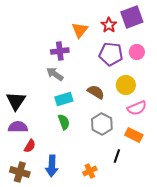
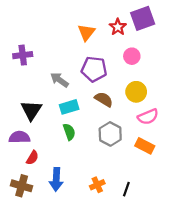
purple cross: (60, 51) -> (23, 55), moved
pink circle: (137, 52) -> (132, 56), moved
purple pentagon: (111, 54) -> (94, 69), moved
black triangle: (16, 101) -> (31, 110), moved
black line: (117, 156) -> (126, 189), moved

